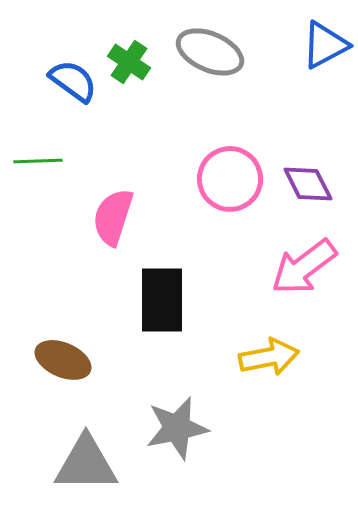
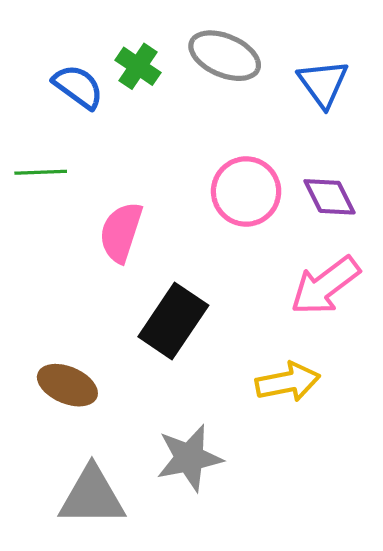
blue triangle: (325, 45) -> (323, 83), moved, turned -38
black rectangle: (162, 300) -> (173, 321), turned 34

